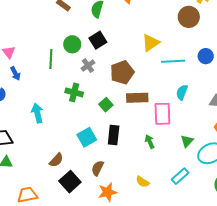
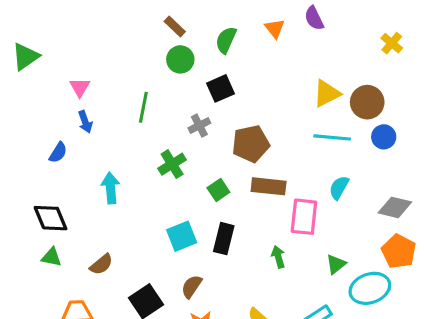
brown circle: (189, 17) -> (367, 102), moved
yellow triangle: (151, 43) -> (327, 94), moved
green circle: (72, 44) -> (180, 59), moved
green cross: (74, 92) -> (172, 164), turned 36
brown semicircle: (56, 160) -> (101, 264), moved

